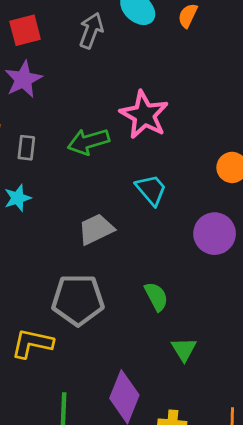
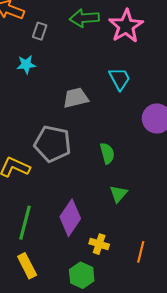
green arrow: (88, 142) -> (84, 18), moved

